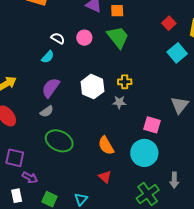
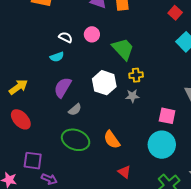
green trapezoid: (118, 37) -> (123, 49), moved
cyan semicircle: (48, 57) -> (57, 57), turned 32
gray semicircle: (47, 111) -> (75, 110), moved
orange semicircle: (106, 146) -> (112, 140), moved

